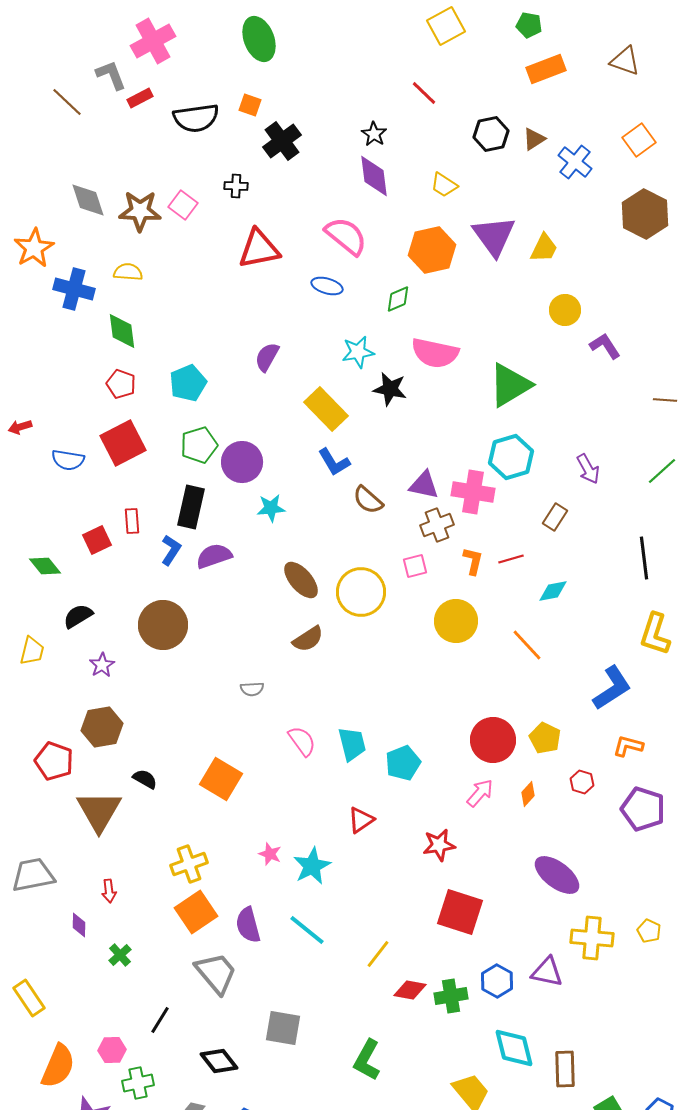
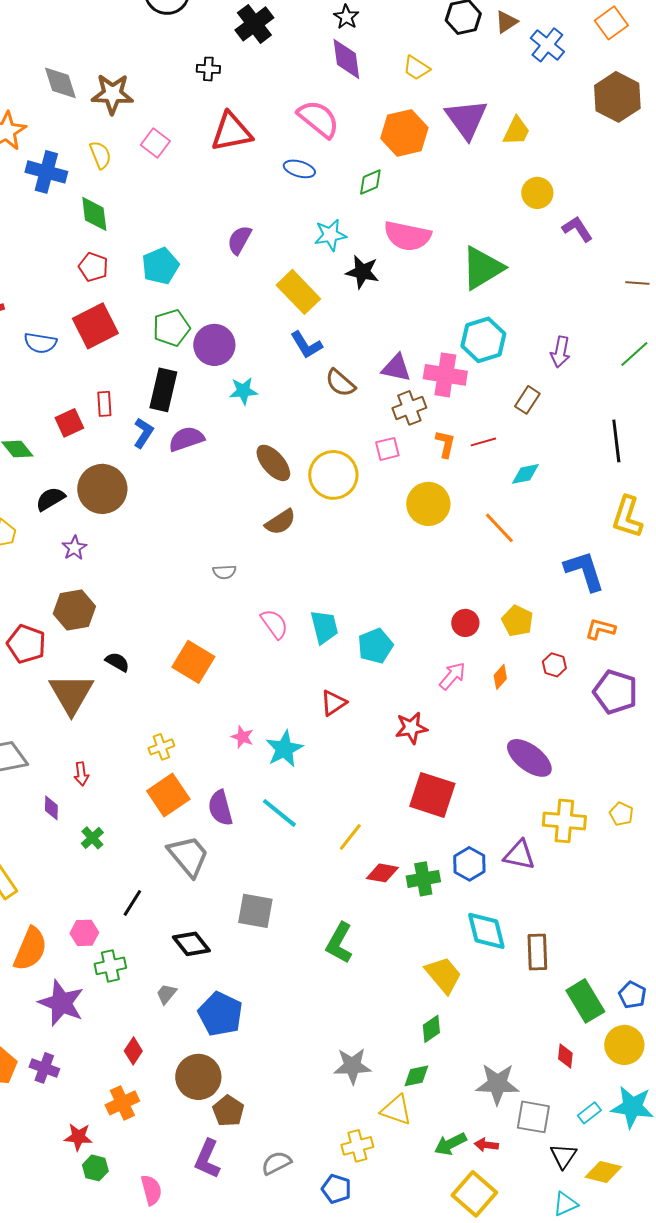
pink square: (183, 205) -> (155, 143), moved
yellow semicircle: (128, 272) -> (100, 155), turned 64
purple arrow: (588, 469) -> (560, 352), turned 40
brown circle: (163, 625) -> (102, 489), moved
blue L-shape: (612, 688) -> (584, 571), turned -75
red circle: (493, 740) -> (465, 623), size x0.6
yellow cross: (189, 864) -> (161, 747), size x0.7

